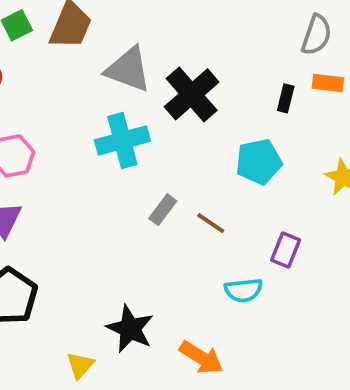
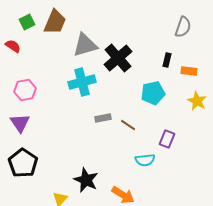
gray triangle: (128, 69) -> (85, 45), turned -36
orange rectangle: (328, 83) -> (189, 71), moved
gray rectangle: (163, 210) -> (103, 118), turned 42

